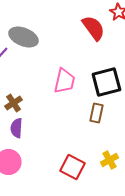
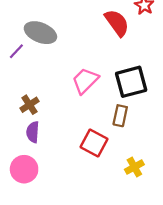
pink trapezoid: (64, 81) -> (85, 81), turned -148
red square: (72, 167) -> (94, 143), moved

